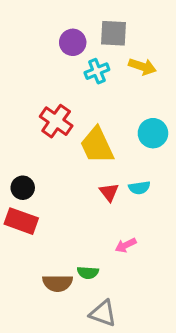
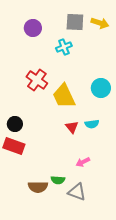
purple circle: (73, 42) -> (33, 28), moved
yellow arrow: (142, 67) -> (100, 23), moved
gray triangle: (103, 313) -> (77, 192), moved

